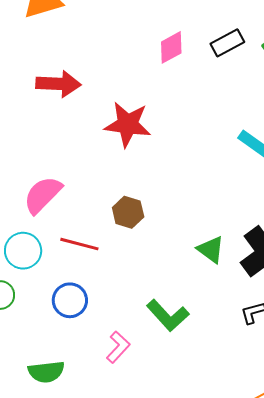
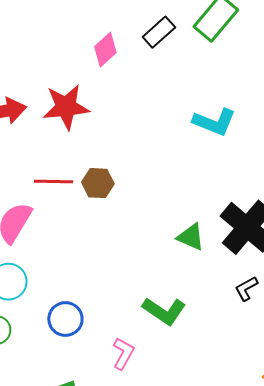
red star: (128, 124) -> (66, 107), moved
brown hexagon: (128, 212) -> (98, 183), moved
red line: (79, 244) -> (54, 182), moved

